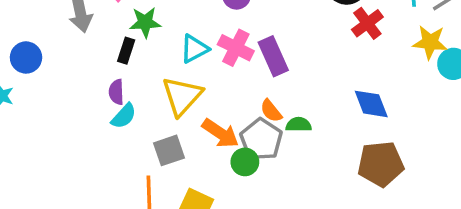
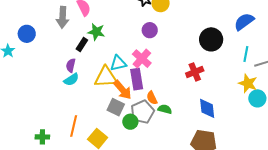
red cross: (367, 23) -> (195, 72), moved
cyan triangle: (194, 49) -> (118, 63), moved
purple rectangle: (273, 56) -> (137, 79), moved
yellow triangle: (182, 96) -> (106, 77), turned 30
orange arrow: (220, 133) -> (123, 90), moved
gray square: (169, 150) -> (116, 107), moved, turned 30

